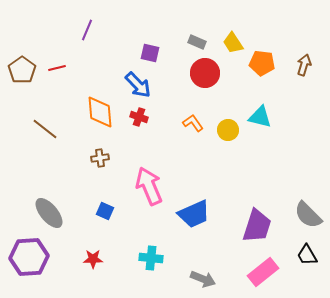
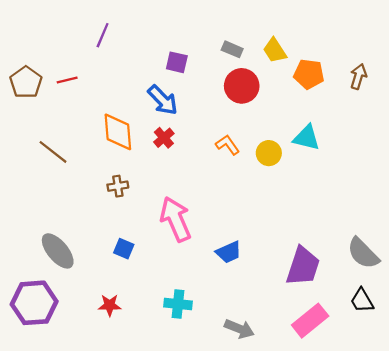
red cross: (139, 117) -> (164, 138), turned 30
blue trapezoid: (194, 214) -> (229, 252), size x0.7

